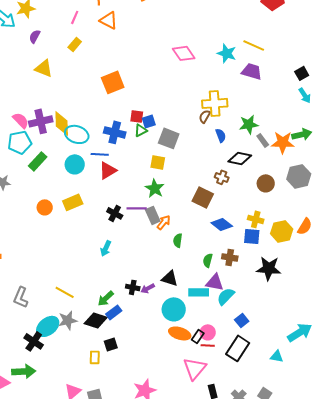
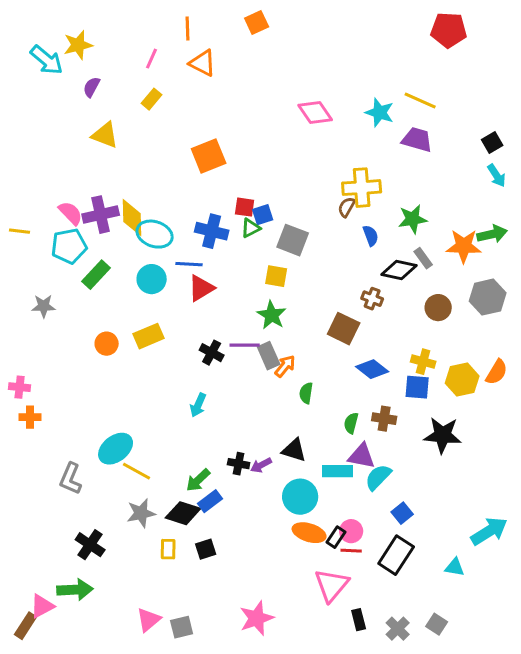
gray rectangle: (263, 140) -> (423, 258), moved
cyan ellipse: (48, 326) -> (116, 449), moved
yellow rectangle: (95, 357) -> (168, 549), moved

